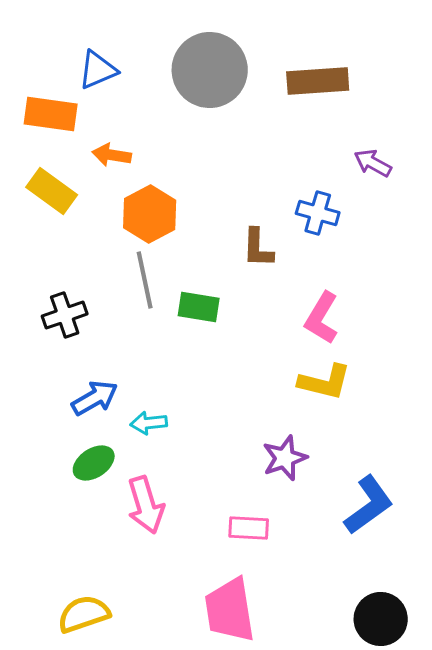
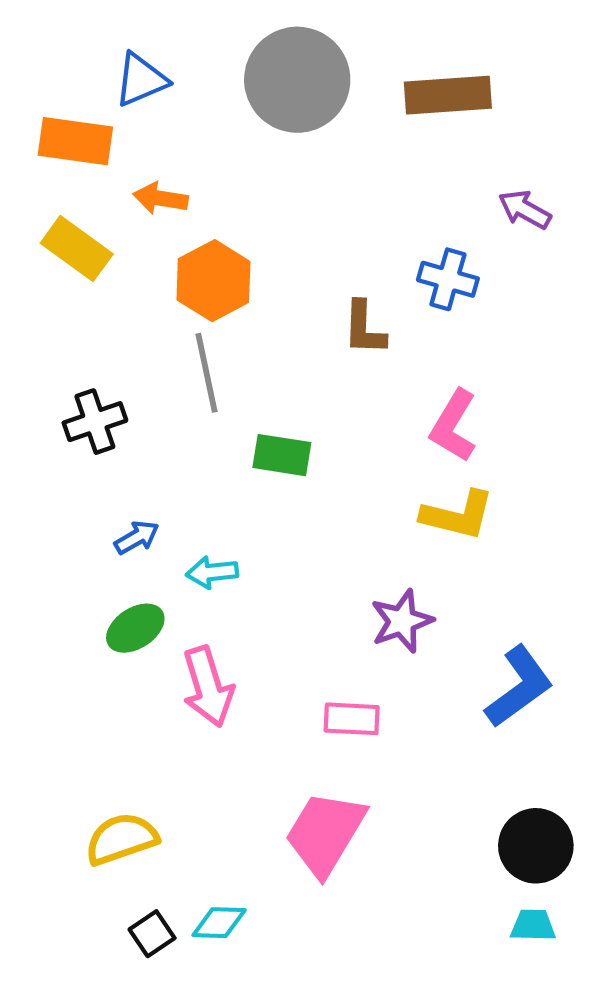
green rectangle: (199, 307) -> (282, 455), moved
blue arrow: (95, 398) -> (137, 537), size x0.7
pink trapezoid: (230, 610) -> (325, 833), turned 40

